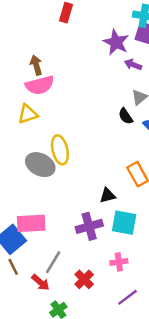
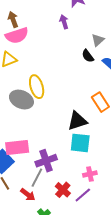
purple arrow: (133, 65) -> (64, 22), moved, turned 56
black triangle: (108, 195) -> (77, 121), size x1.5
cyan square: (124, 223) -> (80, 143), moved
purple cross: (89, 226) -> (46, 161), moved
purple line: (127, 297) -> (83, 195), moved

